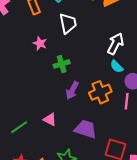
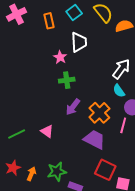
pink star: (40, 43) -> (60, 57), moved
orange cross: (100, 92) -> (99, 113), turned -30
purple trapezoid: (86, 129) -> (94, 139), moved

